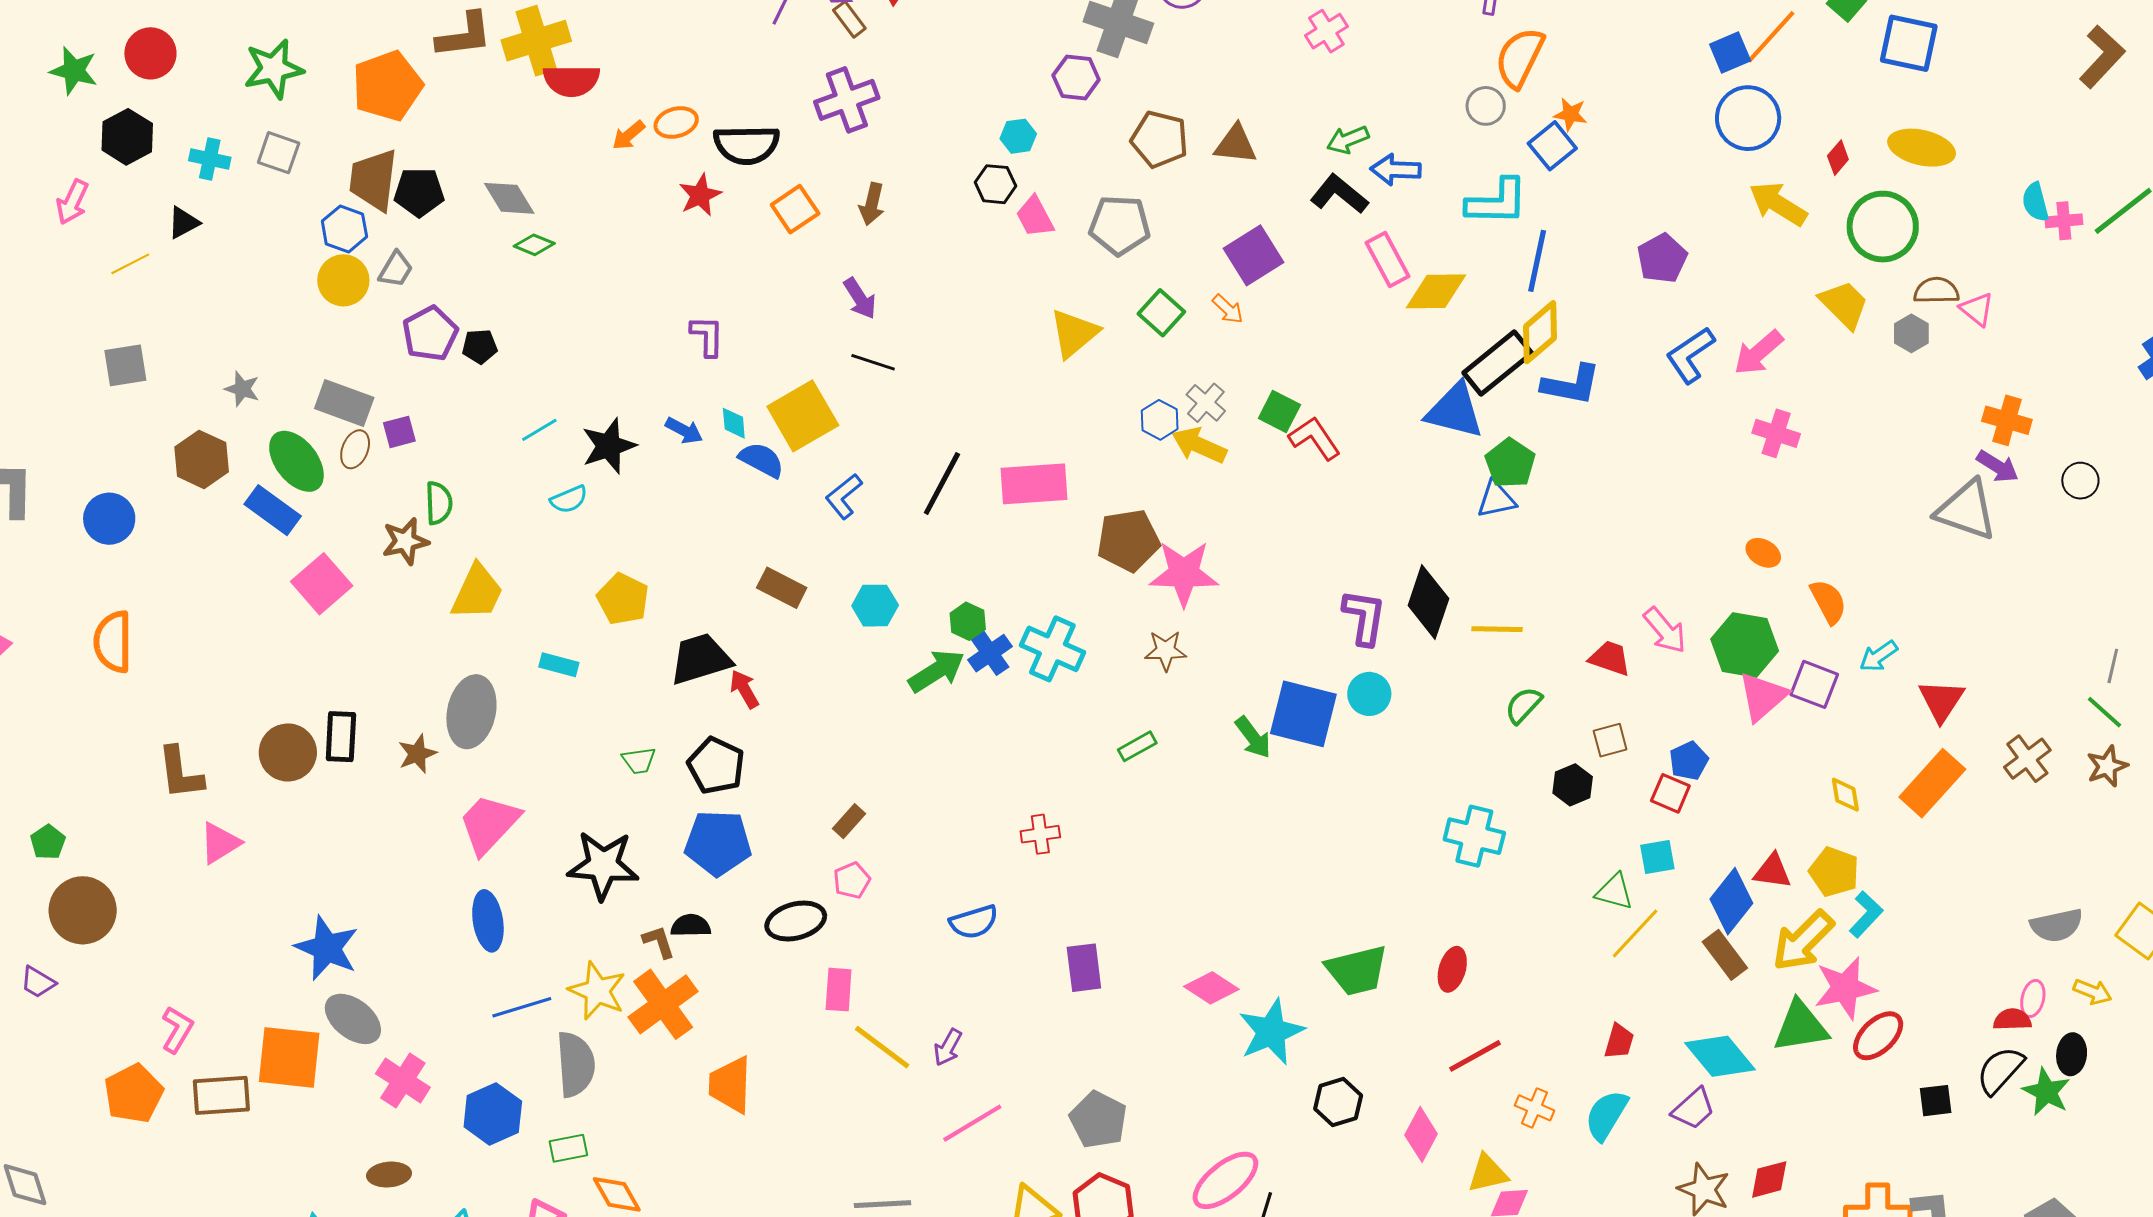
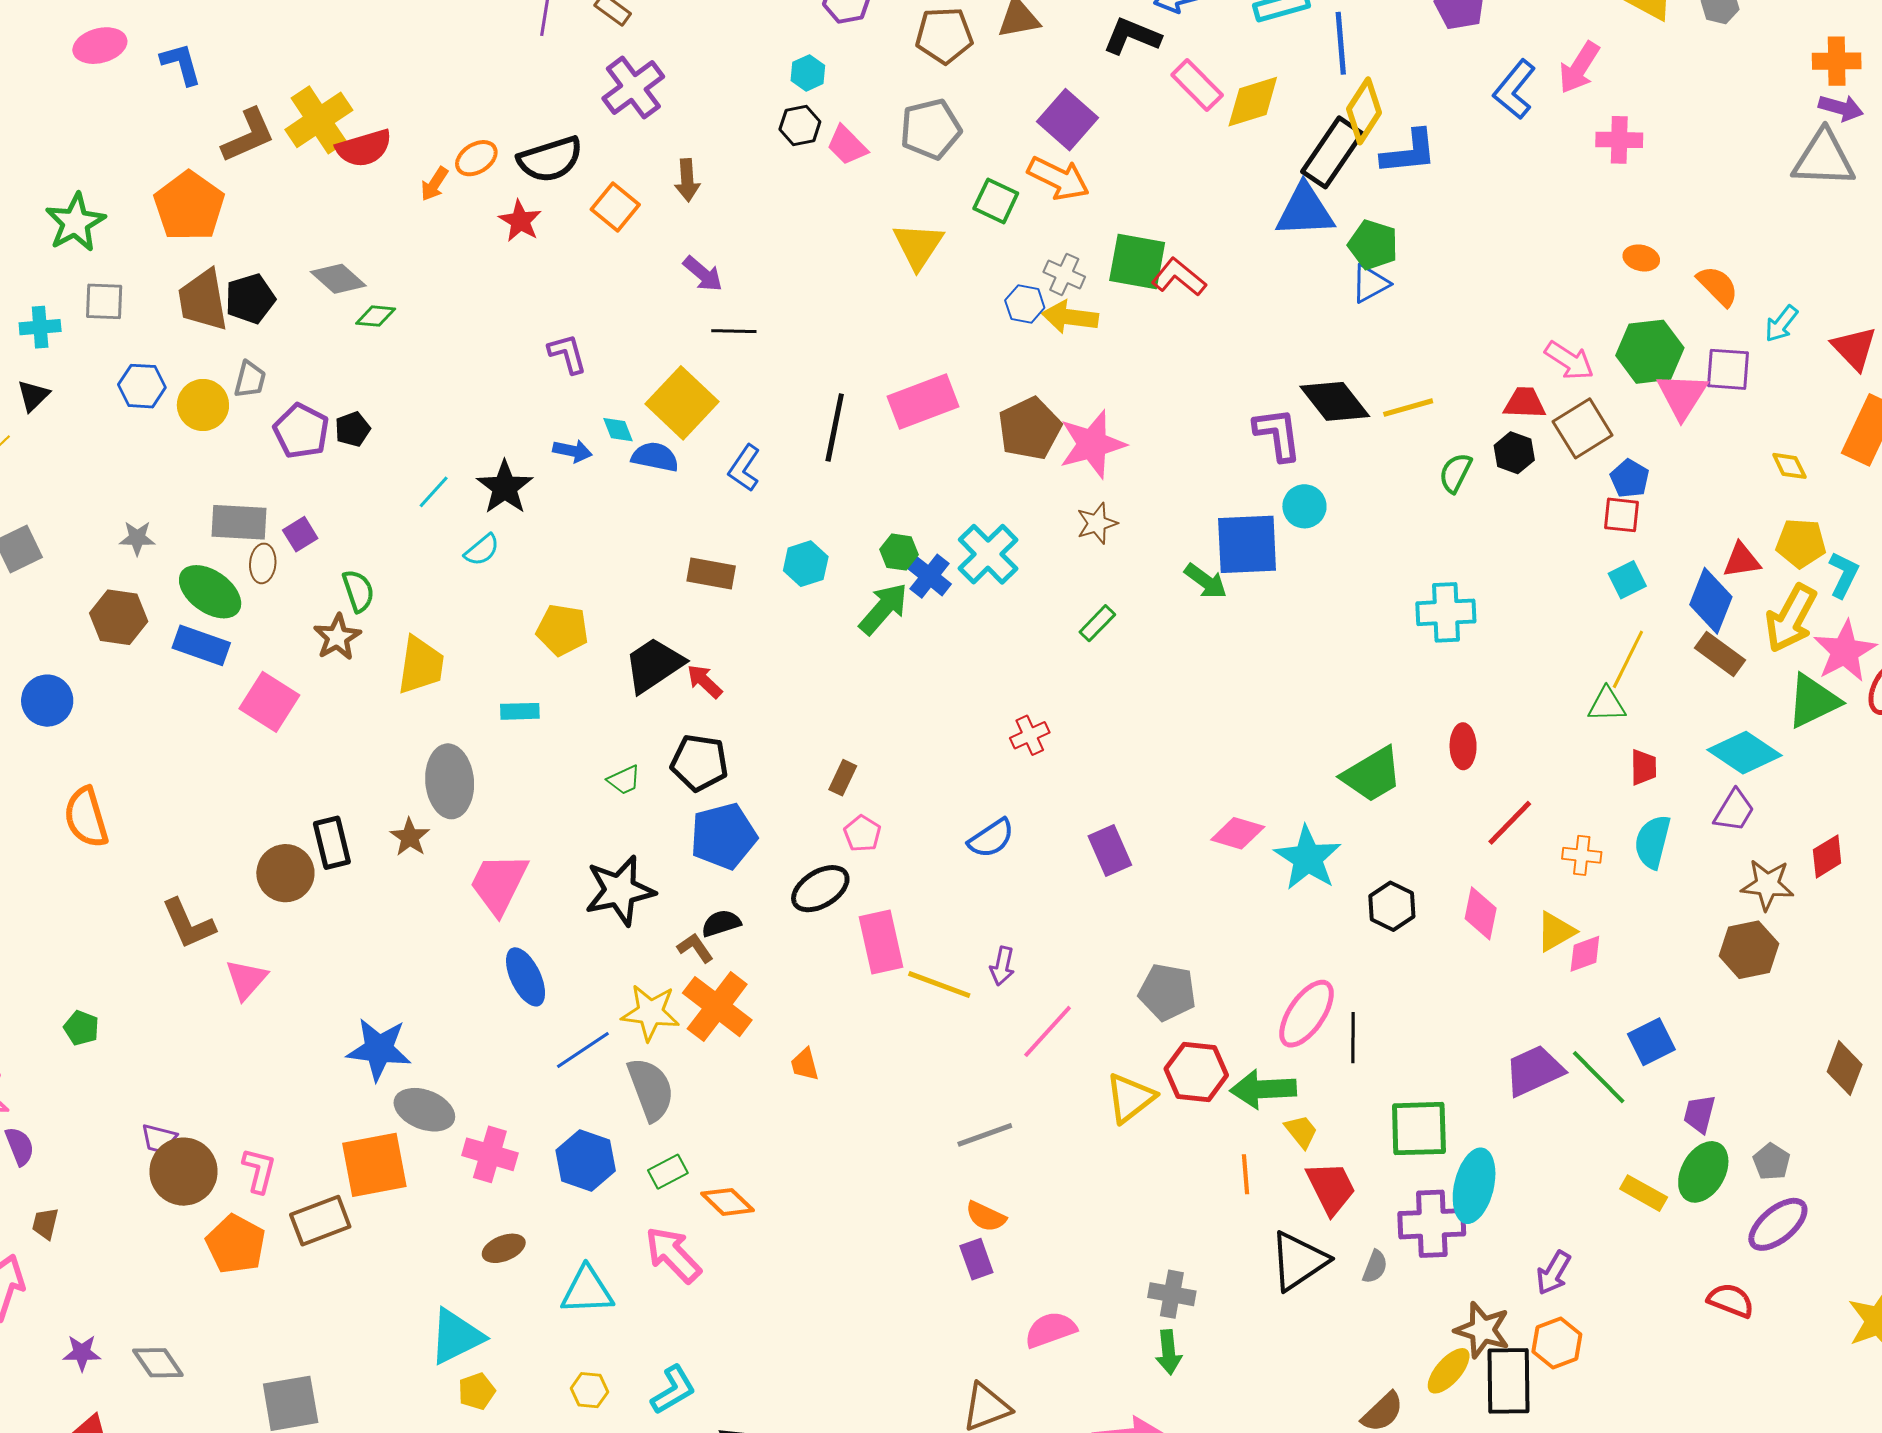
blue hexagon: (344, 229) -> (142, 386), moved
orange arrow: (1228, 309) -> (1058, 178), size x1.8
green square: (1279, 411) -> (1137, 262), size x1.5
black diamond: (1428, 602) -> (1335, 401), turned -40
cyan cross: (1052, 649) -> (988, 554), turned 38
brown square: (1610, 740) -> (1583, 428), moved, size x1.6
black hexagon: (1573, 785) -> (1514, 453), moved
green triangle: (1614, 892) -> (1607, 705), moved
brown circle: (83, 910) -> (184, 1172), moved
purple trapezoid: (38, 982) -> (159, 1139), moved
pink rectangle: (839, 990) -> (881, 942), size x1.4
orange trapezoid: (730, 1085) -> (805, 1064), size x0.6

